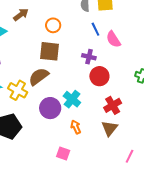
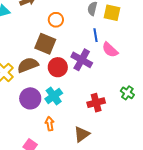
pink semicircle: (113, 39) -> (110, 50), turned -30
purple cross: (89, 57) -> (82, 60), size x1.5
red circle: (99, 76) -> (58, 67), moved
red cross: (113, 105) -> (96, 103), moved

